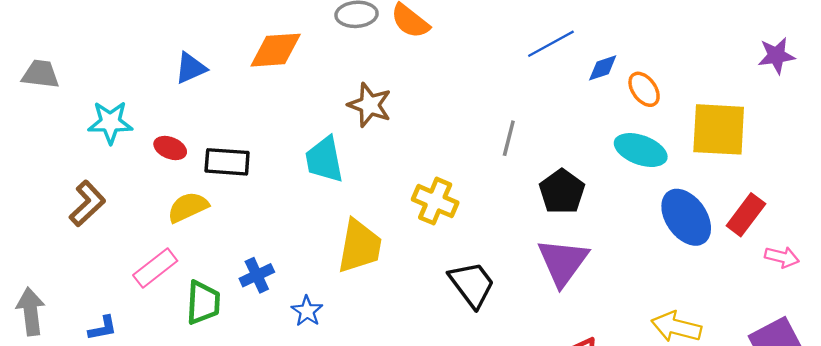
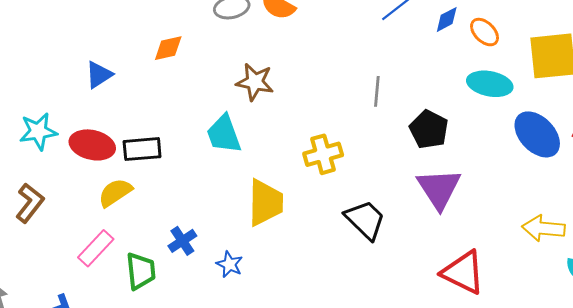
orange diamond: (276, 50) -> (168, 48), size x0.7
red ellipse: (170, 148) -> (92, 145), size x1.6
yellow cross: (435, 201) -> (323, 154), turned -30

